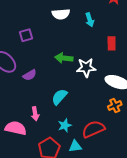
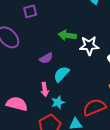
purple semicircle: (30, 75) -> (46, 58), moved
pink arrow: (35, 114) -> (45, 89), moved
cyan star: (65, 125) -> (58, 102), moved

